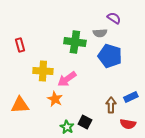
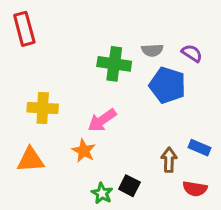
purple semicircle: (114, 18) -> (192, 53), moved
red rectangle: (20, 45) -> (24, 29), moved, size x1.5
yellow cross: (43, 71) -> (43, 108), moved
blue rectangle: (131, 97) -> (199, 148), turned 48

